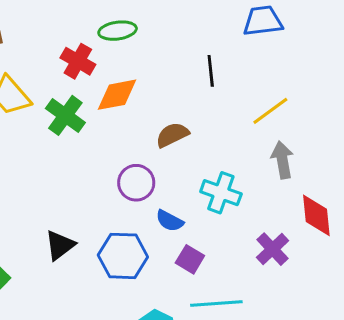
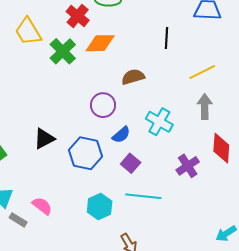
blue semicircle: (170, 221) -> (121, 135), turned -78

